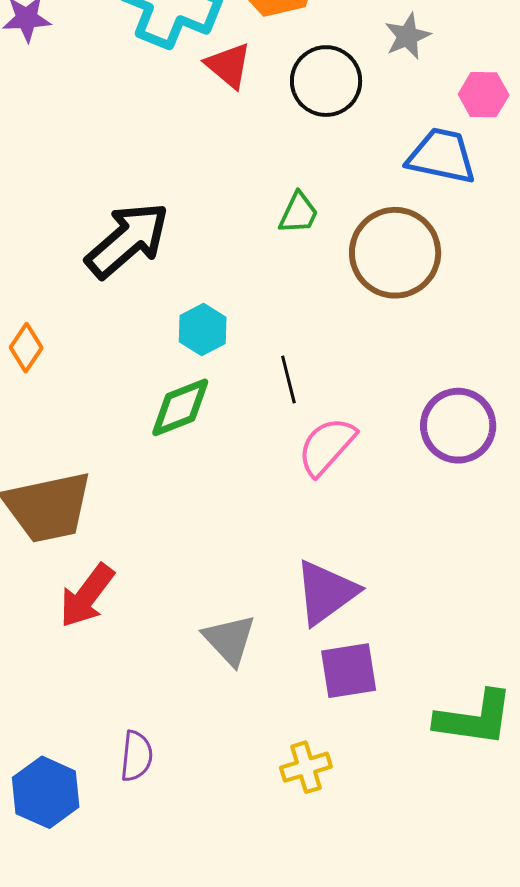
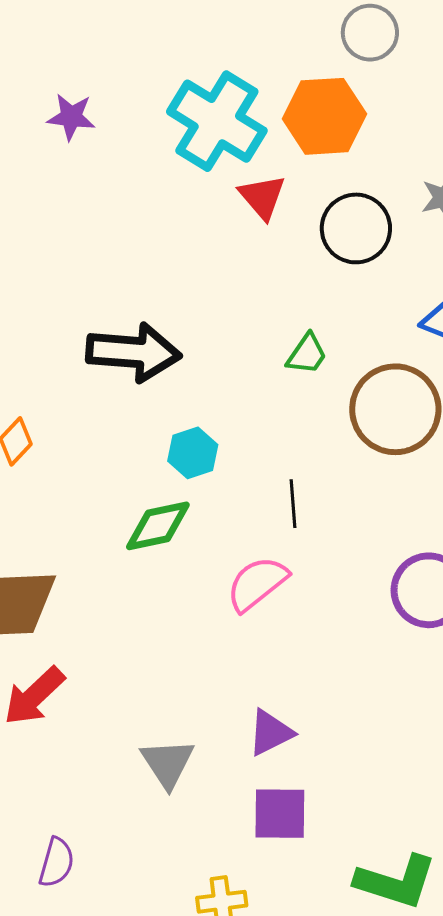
black arrow: (127, 240) -> (134, 352), turned 36
black line: (288, 380) -> (293, 504), moved
pink semicircle: (327, 446) -> (257, 584), moved
purple triangle: (326, 592) -> (270, 733), size x0.7

